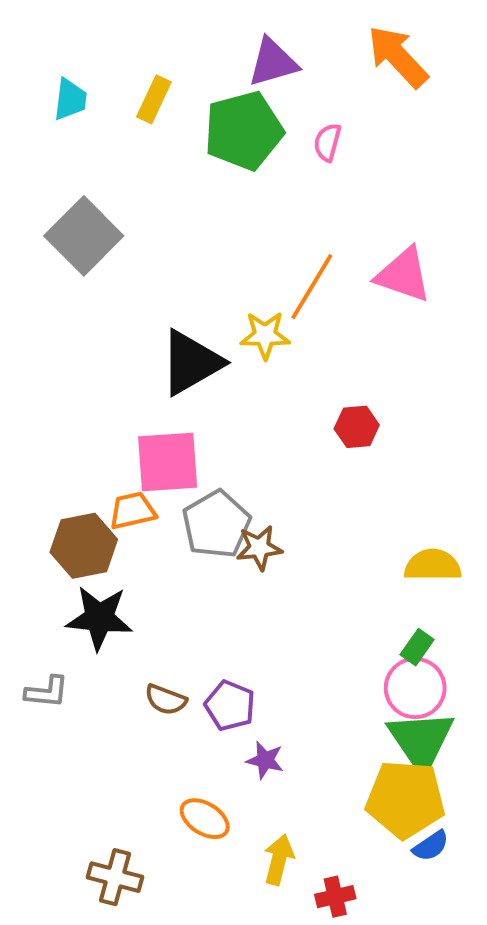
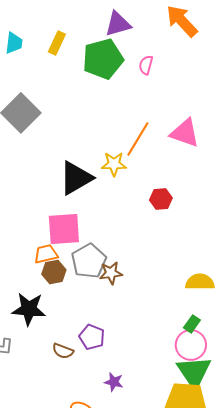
red hexagon: (357, 427) -> (161, 199), moved
brown hexagon: (84, 546) -> (54, 272), moved, size x0.7
purple pentagon: (230, 706) -> (92, 337), moved

